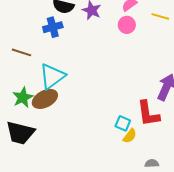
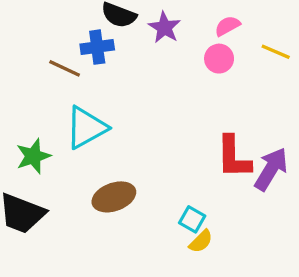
brown line: (22, 52) -> (65, 68), moved
brown ellipse: (45, 99) -> (114, 197), moved
red L-shape: (148, 114) -> (234, 157), moved

